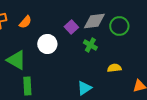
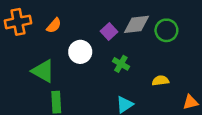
green cross: (90, 45) -> (121, 64), moved

